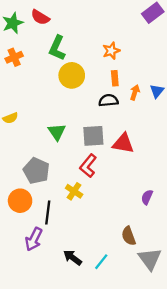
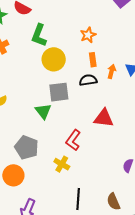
gray square: (93, 136) -> (59, 92), moved
black line: (48, 213) -> (78, 199), moved

